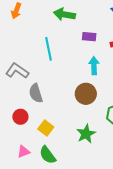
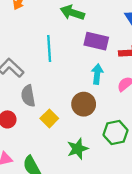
purple rectangle: (89, 37) -> (96, 41), size x1.5
yellow square: (46, 128) -> (49, 118), moved

